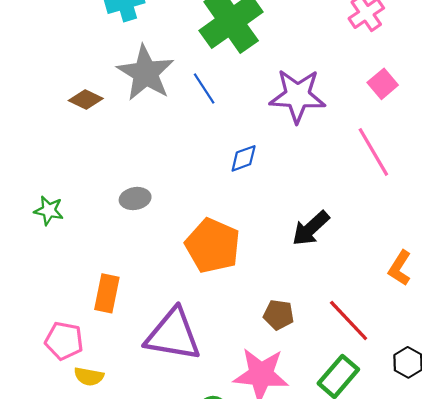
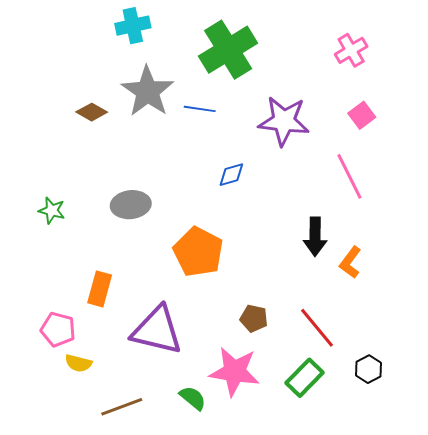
blue line: (204, 88) -> (200, 109), turned -52
gray ellipse: (135, 199) -> (131, 205), size x1.4
black arrow: (311, 228) -> (315, 237), moved, turned -51
orange L-shape: (400, 268) -> (350, 262), moved

